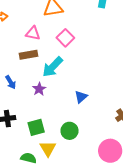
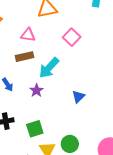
pink square: (65, 38) -> (72, 37), moved
green circle: (70, 131) -> (70, 144), moved

